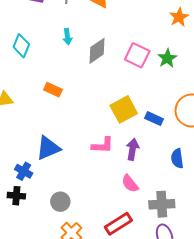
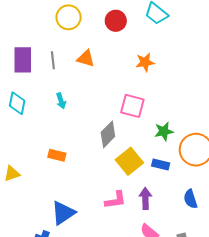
orange star: (179, 17) -> (145, 62), moved, turned 30
cyan diamond: (21, 46) -> (17, 103), moved
gray diamond: (97, 51) -> (108, 134), moved
green star: (167, 58) -> (164, 131), moved, turned 30

